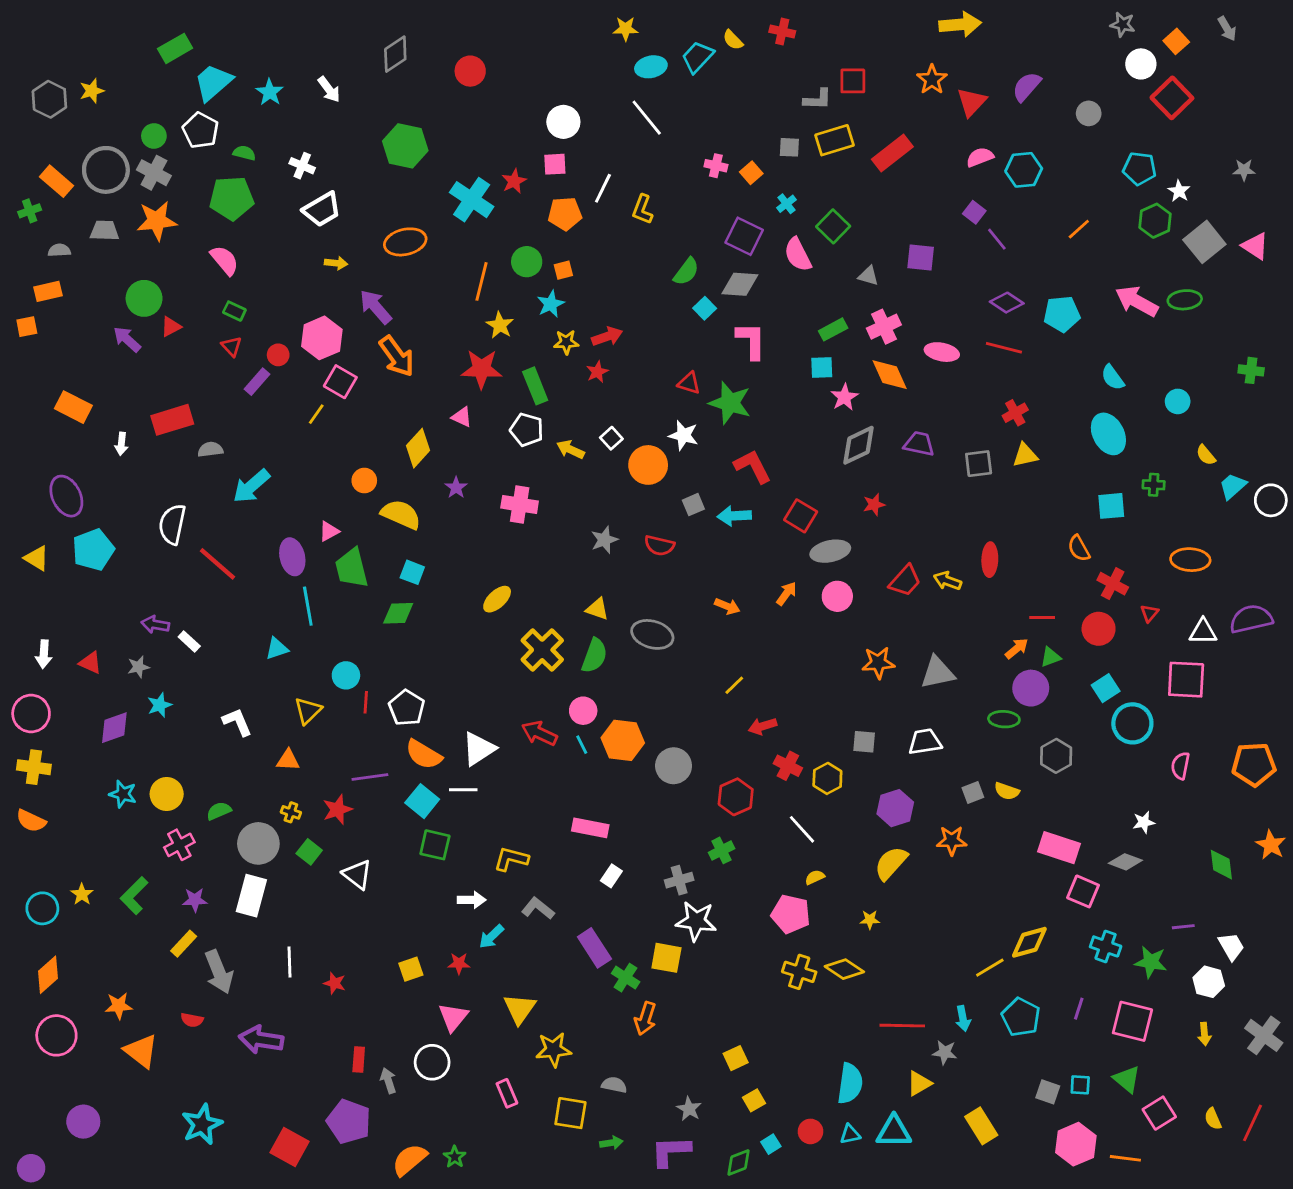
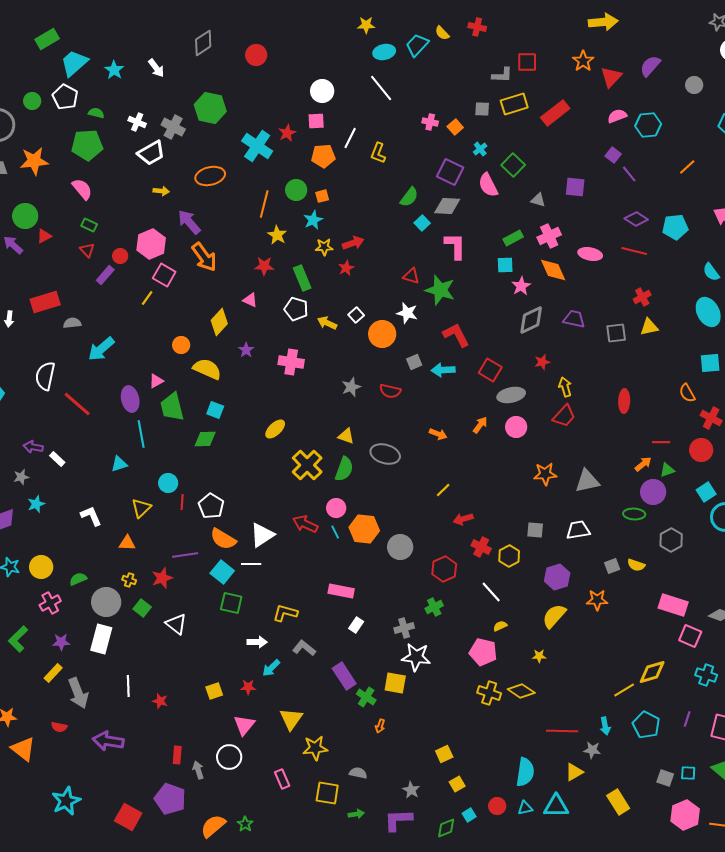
gray cross: (154, 173) -> (173, 127), moved
red star: (481, 369) -> (264, 266), size x0.7
yellow arrow: (947, 581) -> (565, 387), moved, turned 54
orange arrow: (645, 1018) -> (380, 726), size x0.6

